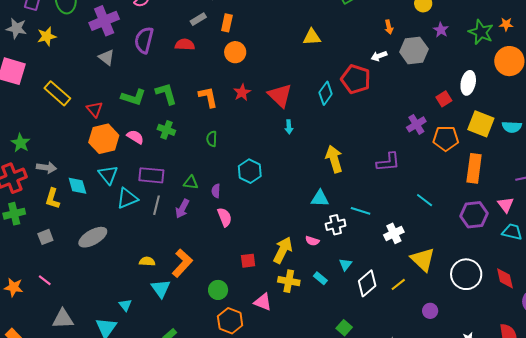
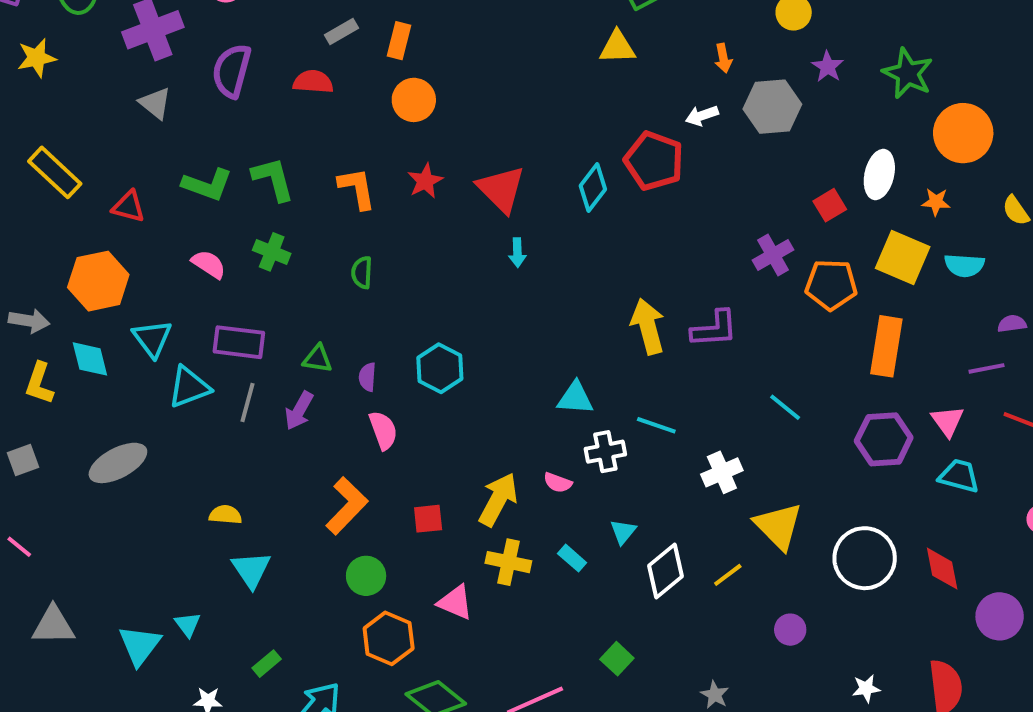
orange star: (506, 24) -> (936, 202), moved
yellow triangle: (312, 37) -> (617, 47), moved
red triangle: (95, 109) -> (129, 207), turned -36
orange hexagon: (104, 139) -> (98, 281), moved
yellow arrow: (334, 159) -> (648, 326), moved
cyan hexagon: (250, 171) -> (440, 368), moved
orange L-shape: (182, 263) -> (347, 506), moved
cyan triangle: (125, 305) -> (188, 624), moved

